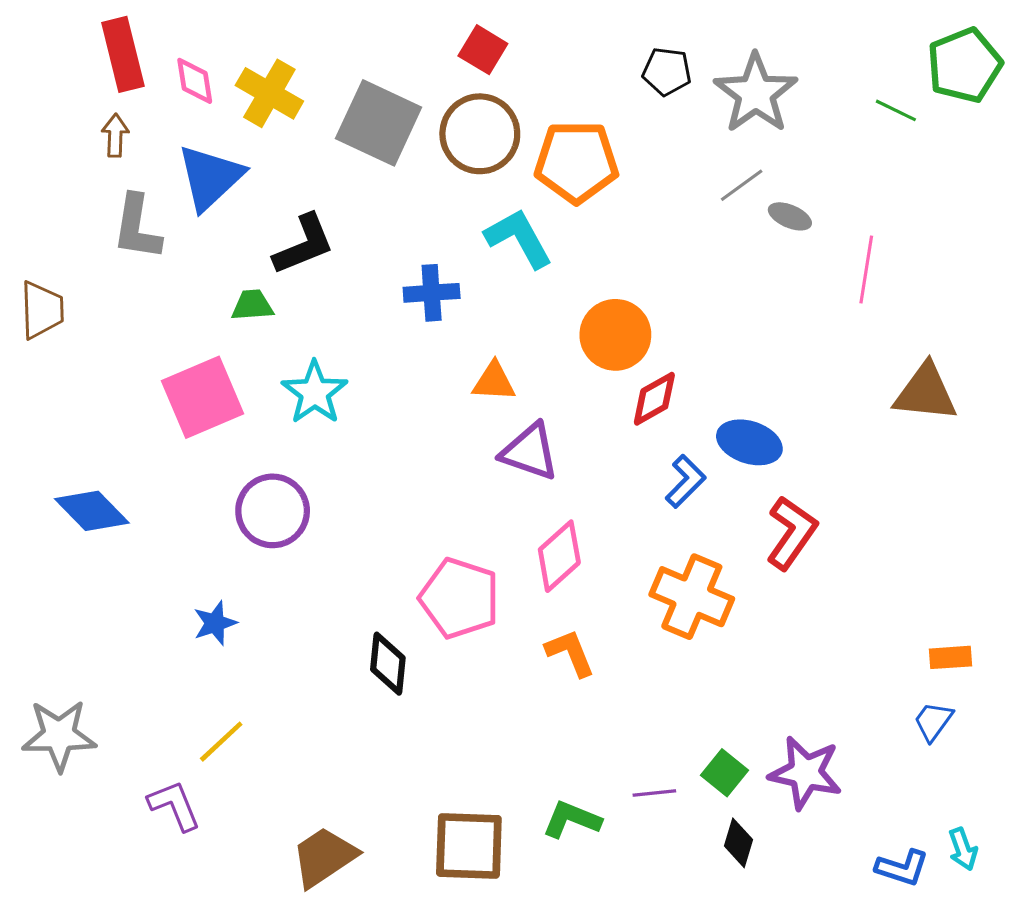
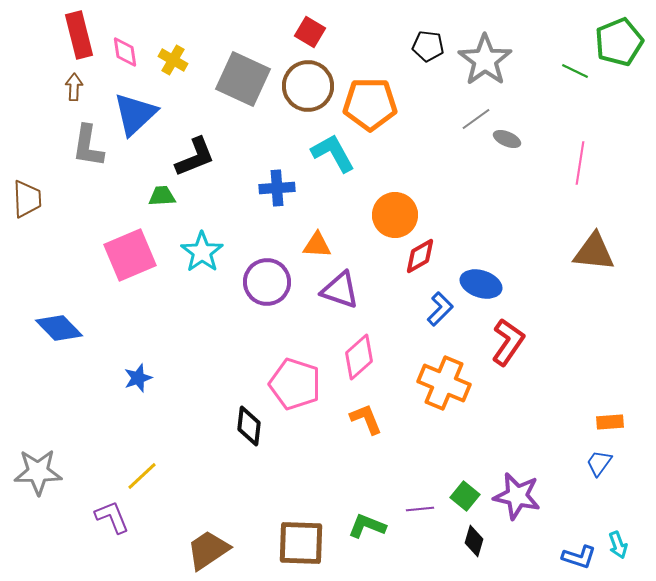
yellow cross: (269, 93) -> (173, 60), size x0.7
pink line: (866, 269) -> (580, 163), moved
purple circle: (273, 511) -> (267, 282), moved
blue star: (215, 623) -> (138, 378), moved

